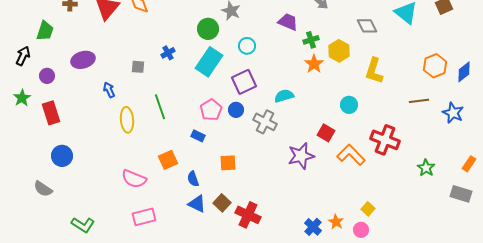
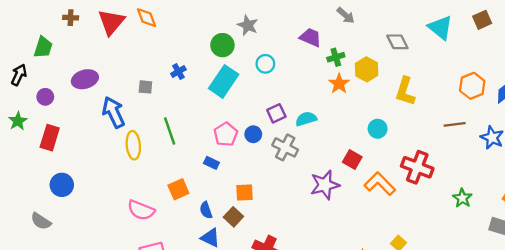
purple square: (244, 82) -> (276, 113), moved, size x0.7
blue arrow: (109, 90) -> (113, 112), size x1.8
red rectangle: (51, 113) -> (50, 138), turned 35
brown square: (222, 203) -> (233, 217), moved

